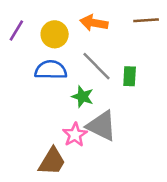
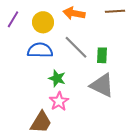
green star: (83, 97) -> (57, 78), moved
gray triangle: (102, 126) -> (102, 85), moved

